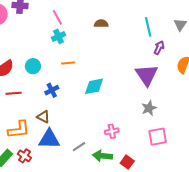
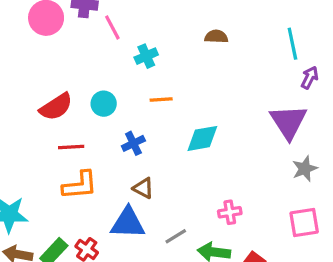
pink line: (57, 17) -> (112, 27), moved
gray star: (149, 108) -> (305, 169), moved
brown triangle: (43, 117) -> (143, 188), moved
orange L-shape: (19, 130) -> (80, 185), moved

